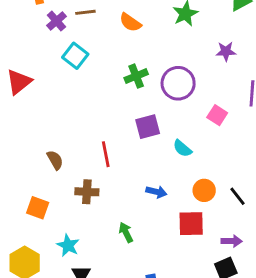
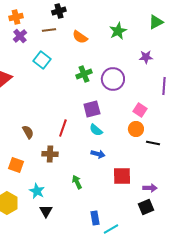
purple cross: (56, 21) -> (20, 36), moved
pink square: (217, 115) -> (140, 110), moved
cyan semicircle: (182, 148) -> (96, 130), moved
red line: (106, 154) -> (63, 128), turned 30
orange circle: (204, 190) -> (136, 129), moved
black line: (237, 196) -> (153, 143), moved, turned -40

